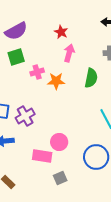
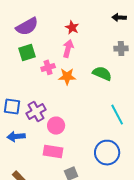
pink arrow: (69, 53) -> (68, 48), moved
green semicircle: (91, 78) -> (102, 73), turned -78
pink circle: (59, 142) -> (56, 126), moved

